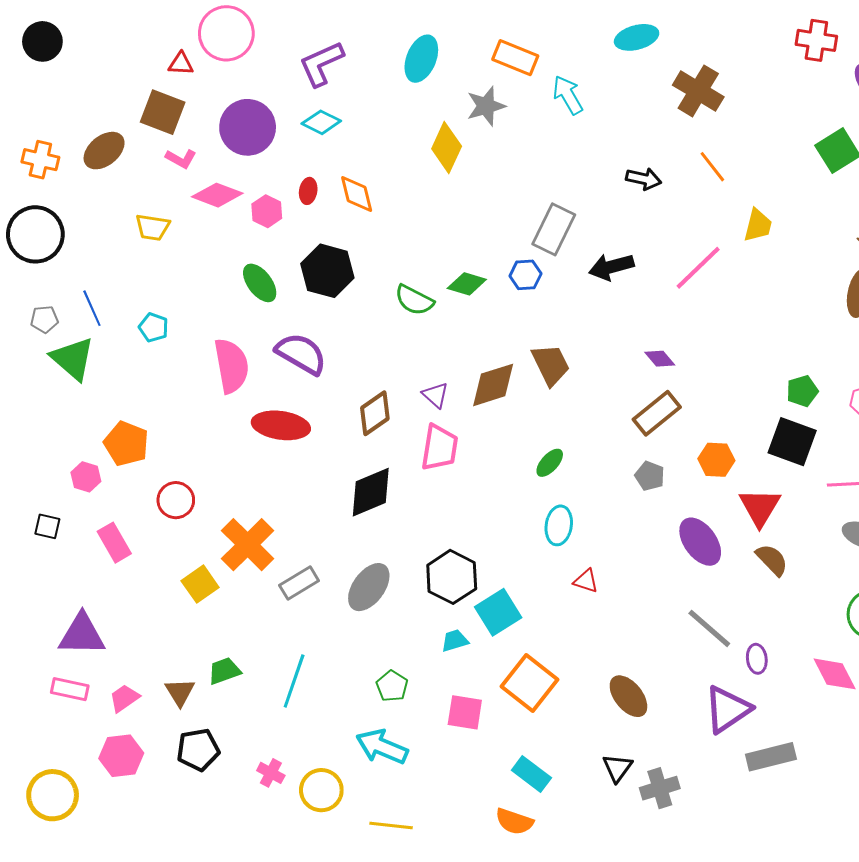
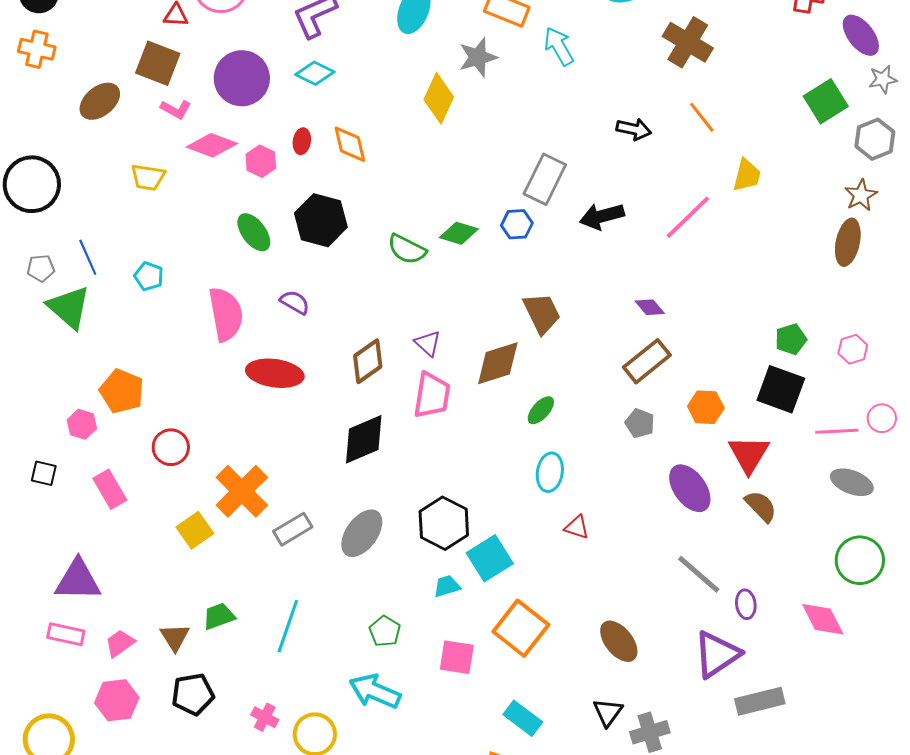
orange cross: (40, 160) -> (37, 49), moved
purple semicircle: (301, 354) -> (295, 302), size x0.6
brown diamond: (493, 385) -> (498, 363), moved

